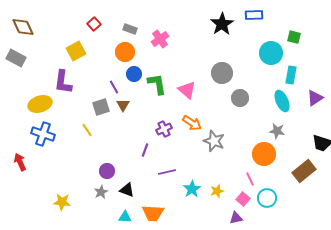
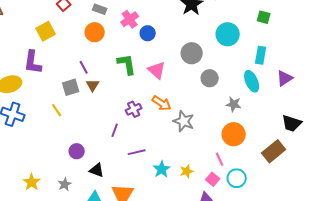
cyan circle: (271, 53) -> (228, 34), moved
blue circle: (134, 74) -> (148, 33), moved
gray star: (277, 131) -> (234, 104), moved
gray star: (101, 192) -> (65, 184), moved
yellow star: (62, 202) -> (32, 182), turned 30

